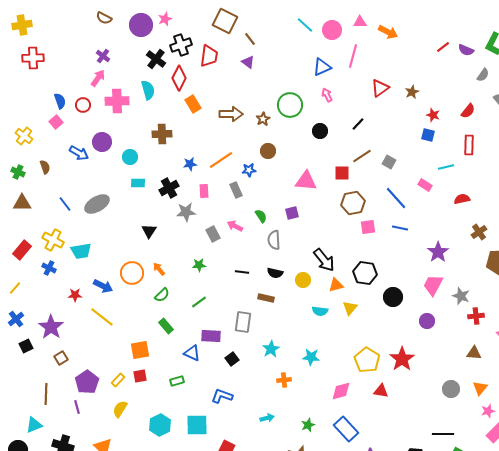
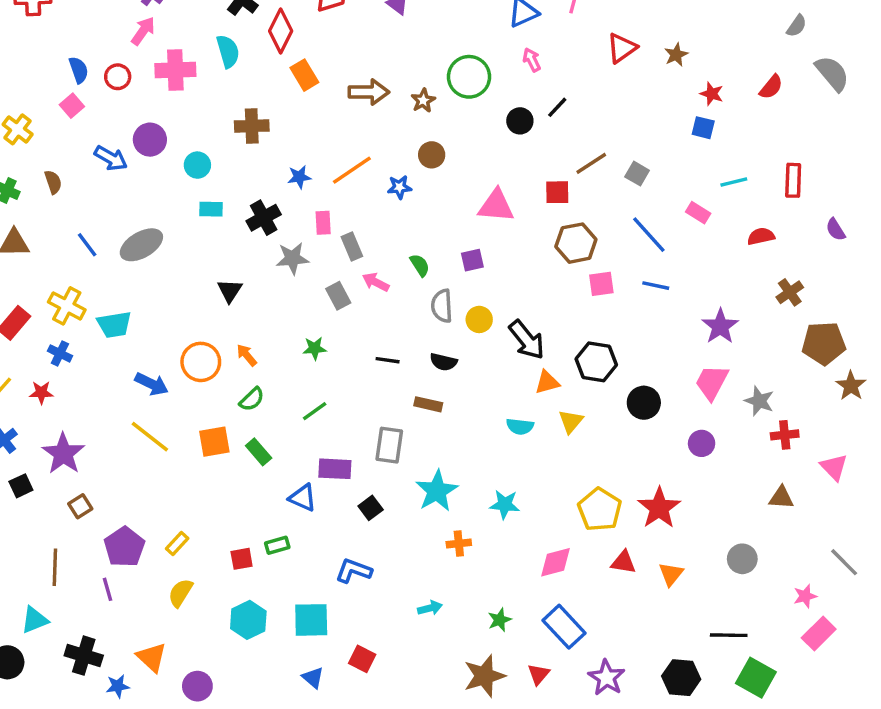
black line: (358, 124) -> (557, 107), moved
red rectangle: (469, 145) -> (793, 180), moved
gray rectangle: (236, 190) -> (352, 247), moved
yellow circle: (303, 280) -> (479, 319), moved
red star: (75, 295) -> (41, 392), moved
cyan star: (271, 349) -> (437, 491), size x1.4
orange square: (140, 350) -> (214, 442), moved
red square: (140, 376) -> (242, 559), moved
orange triangle: (480, 388) -> (671, 574), moved

